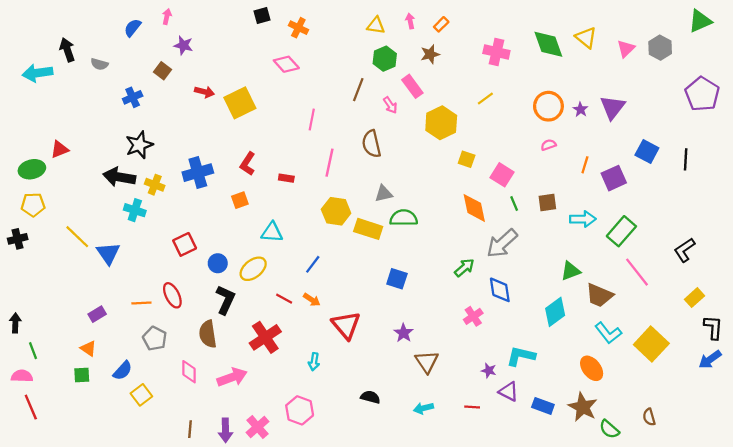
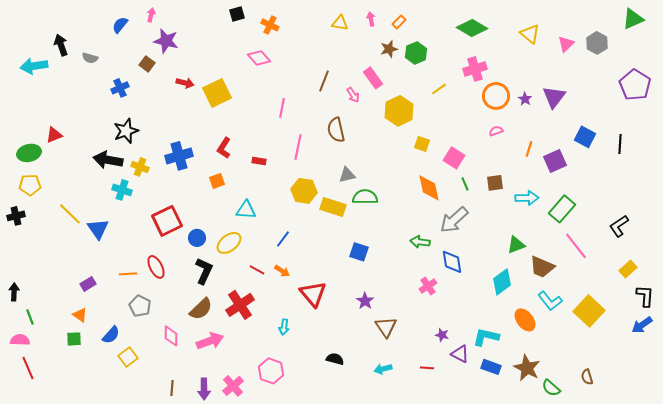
green diamond: (548, 44) -> (472, 28), moved, turned -40
purple star: (183, 45) -> (166, 41), size x1.4
pink cross: (496, 52) -> (475, 69), moved, turned -30
green hexagon: (385, 59) -> (416, 53), moved
red square: (185, 244) -> (167, 221), size x1.4
green arrow: (464, 268) -> (420, 242), turned -132
brown semicircle: (208, 334) -> (201, 309), moved, turned -125
cyan L-shape: (521, 356) -> (486, 337), moved
orange ellipse: (592, 368) -> (525, 320), moved

